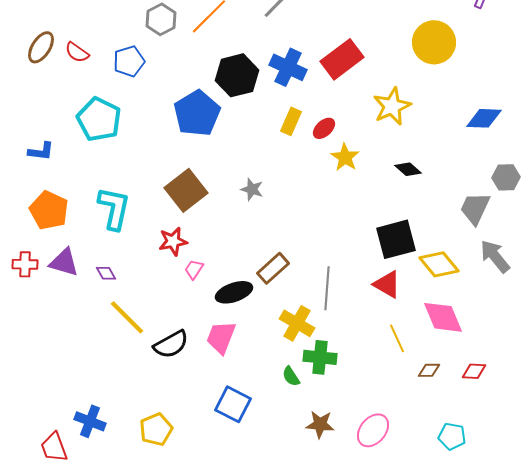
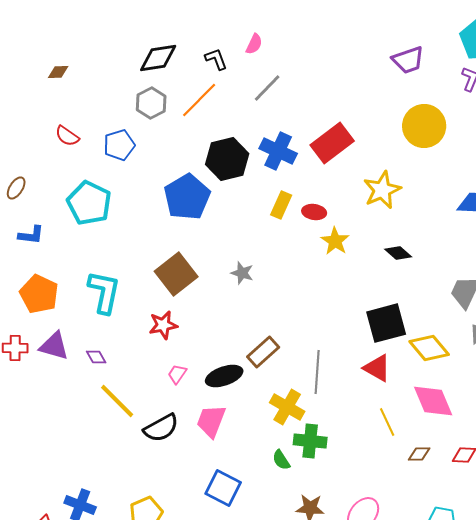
brown ellipse: (41, 47) -> (16, 188), moved, size x0.7
red ellipse: (324, 128) -> (314, 212), turned 50
pink trapezoid: (194, 269) -> (177, 374), moved

